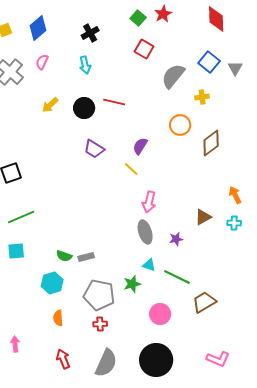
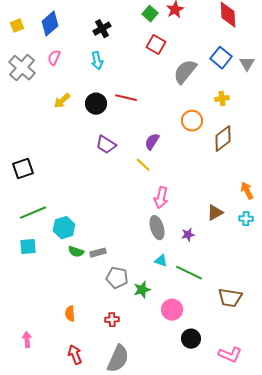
yellow cross: (202, 97) -> (222, 99), moved
cyan hexagon: (52, 283) -> (64, 228), moved
green star: (132, 284) -> (142, 290), moved
gray pentagon: (99, 295) -> (117, 278), moved, size x0.7
brown trapezoid: (204, 302) -> (230, 298), moved, turned -140
black circle: (156, 360) -> (191, 339), moved, size x0.6

